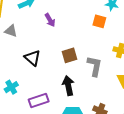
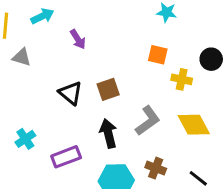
orange square: (99, 21) -> (158, 55), moved
black triangle: (33, 58) -> (71, 93), moved
gray L-shape: (95, 66) -> (148, 121), moved, turned 45

